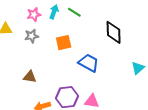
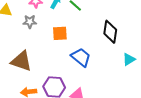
cyan triangle: (138, 68) -> (129, 59), moved
brown triangle: (30, 77) -> (21, 61), size x1.6

